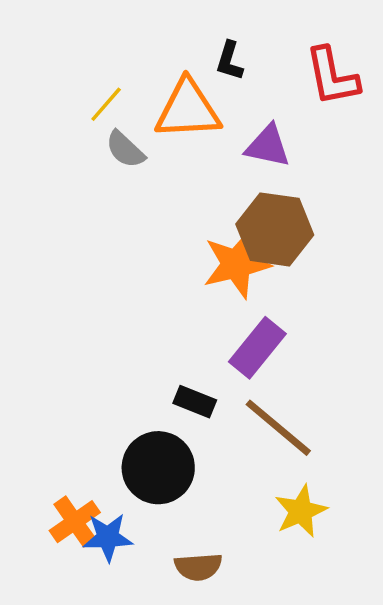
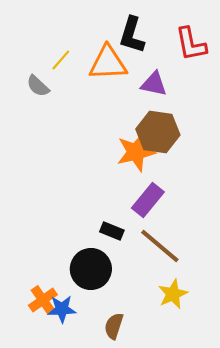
black L-shape: (230, 61) -> (132, 35), size x1.6
gray semicircle: (125, 149) -> (38, 86), moved
brown semicircle: (198, 567) -> (114, 326), turned 112

